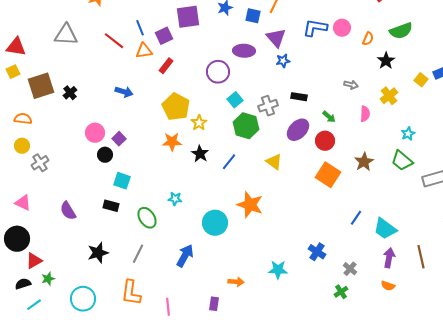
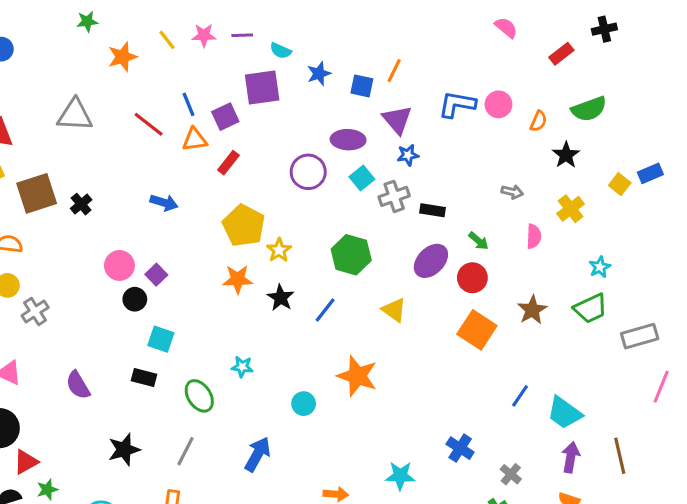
cyan square: (235, 100) -> (362, 178), moved
gray cross: (268, 106) -> (394, 196), moved
green trapezoid: (402, 161) -> (591, 308), turned -65
cyan circle: (215, 223) -> (304, 404), size x0.6

